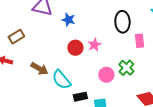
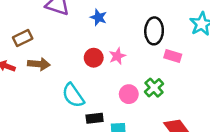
blue star: (68, 20) -> (98, 17), moved
pink rectangle: (139, 41) -> (173, 56), turned -72
brown arrow: (39, 69) -> (39, 64), moved, turned -30

